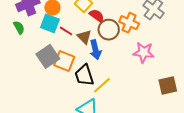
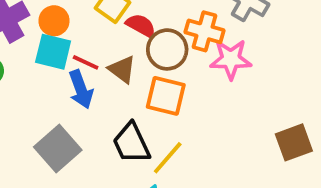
blue arrow: (95, 50) -> (81, 89), moved
pink star: (144, 52) -> (231, 59), moved
gray square: (48, 56) -> (58, 149), moved
orange square: (64, 61) -> (166, 96), moved

